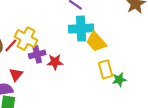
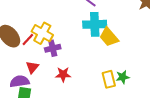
red star: (55, 62) -> (63, 74), moved
yellow rectangle: (105, 69) -> (109, 79), moved
green star: (119, 80) -> (123, 77), moved

